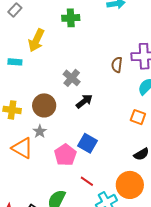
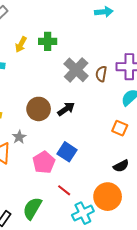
green cross: (71, 18) -> (48, 41), moved
yellow arrow: (36, 40) -> (21, 44), size x0.7
gray cross: (72, 78) -> (76, 70), moved, size x1.4
brown circle: (44, 105) -> (39, 109), moved

